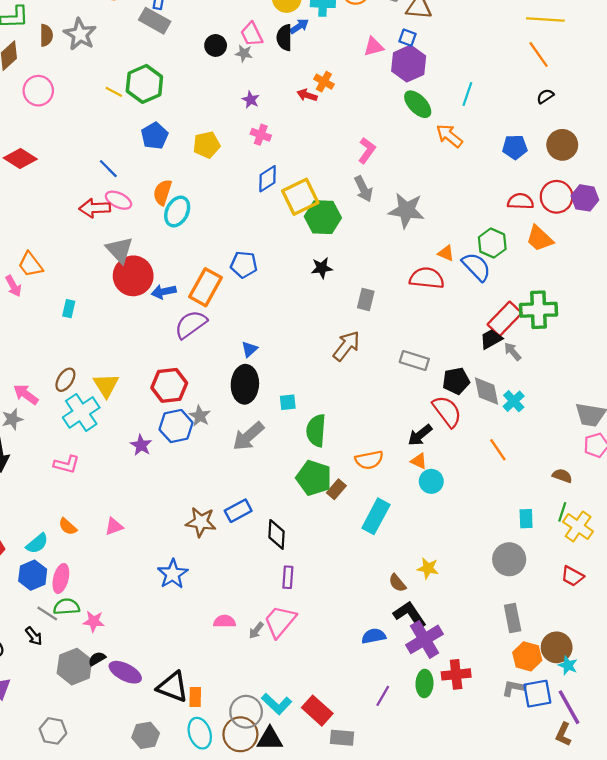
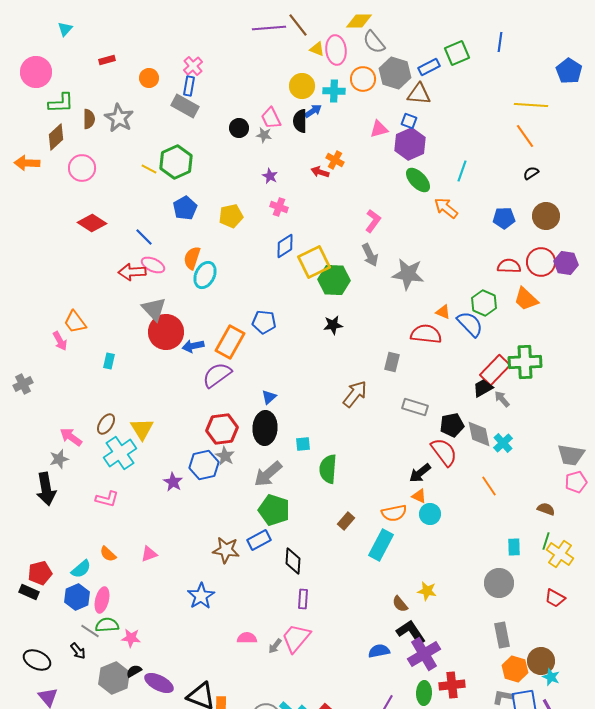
red diamond: (20, 158) -> (92, 223), moved
gray rectangle: (366, 300) -> (392, 362), moved
red hexagon: (169, 385) -> (222, 429), moved
orange semicircle: (369, 460) -> (394, 513), moved
green pentagon: (314, 478) -> (274, 510), moved

